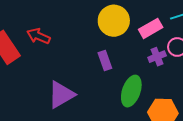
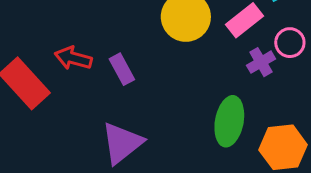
purple rectangle: (105, 60) -> (122, 69), moved

